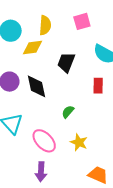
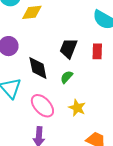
black trapezoid: (66, 62) -> (68, 48), moved
black diamond: (37, 86) -> (38, 68), moved

